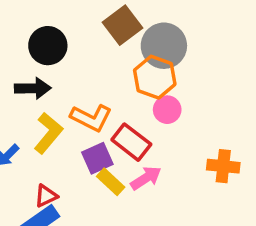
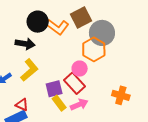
pink circle: (167, 110) -> (80, 69), moved
orange L-shape: (91, 118) -> (57, 27), moved
orange cross: (223, 166) -> (121, 95), moved
red triangle: (46, 196) -> (22, 105), turned 40

